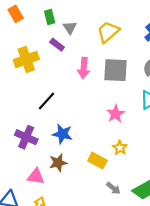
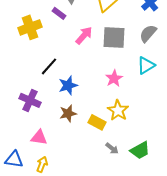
pink arrow: (84, 68) -> (84, 35), turned -144
blue star: (62, 134) -> (68, 85), moved, turned -30
yellow star: (120, 148) -> (118, 110), size x1.5
brown star: (58, 163) -> (68, 113), moved

